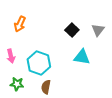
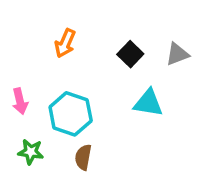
orange arrow: (20, 24) -> (65, 43), moved
gray triangle: (98, 30) -> (177, 54), turned 32

